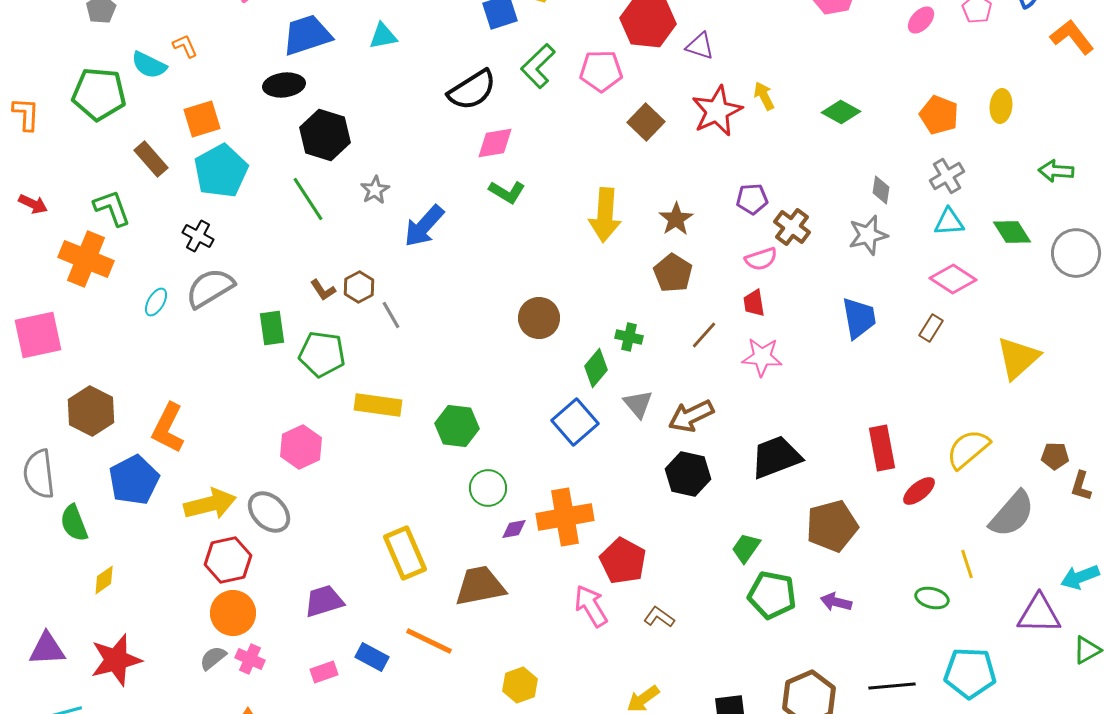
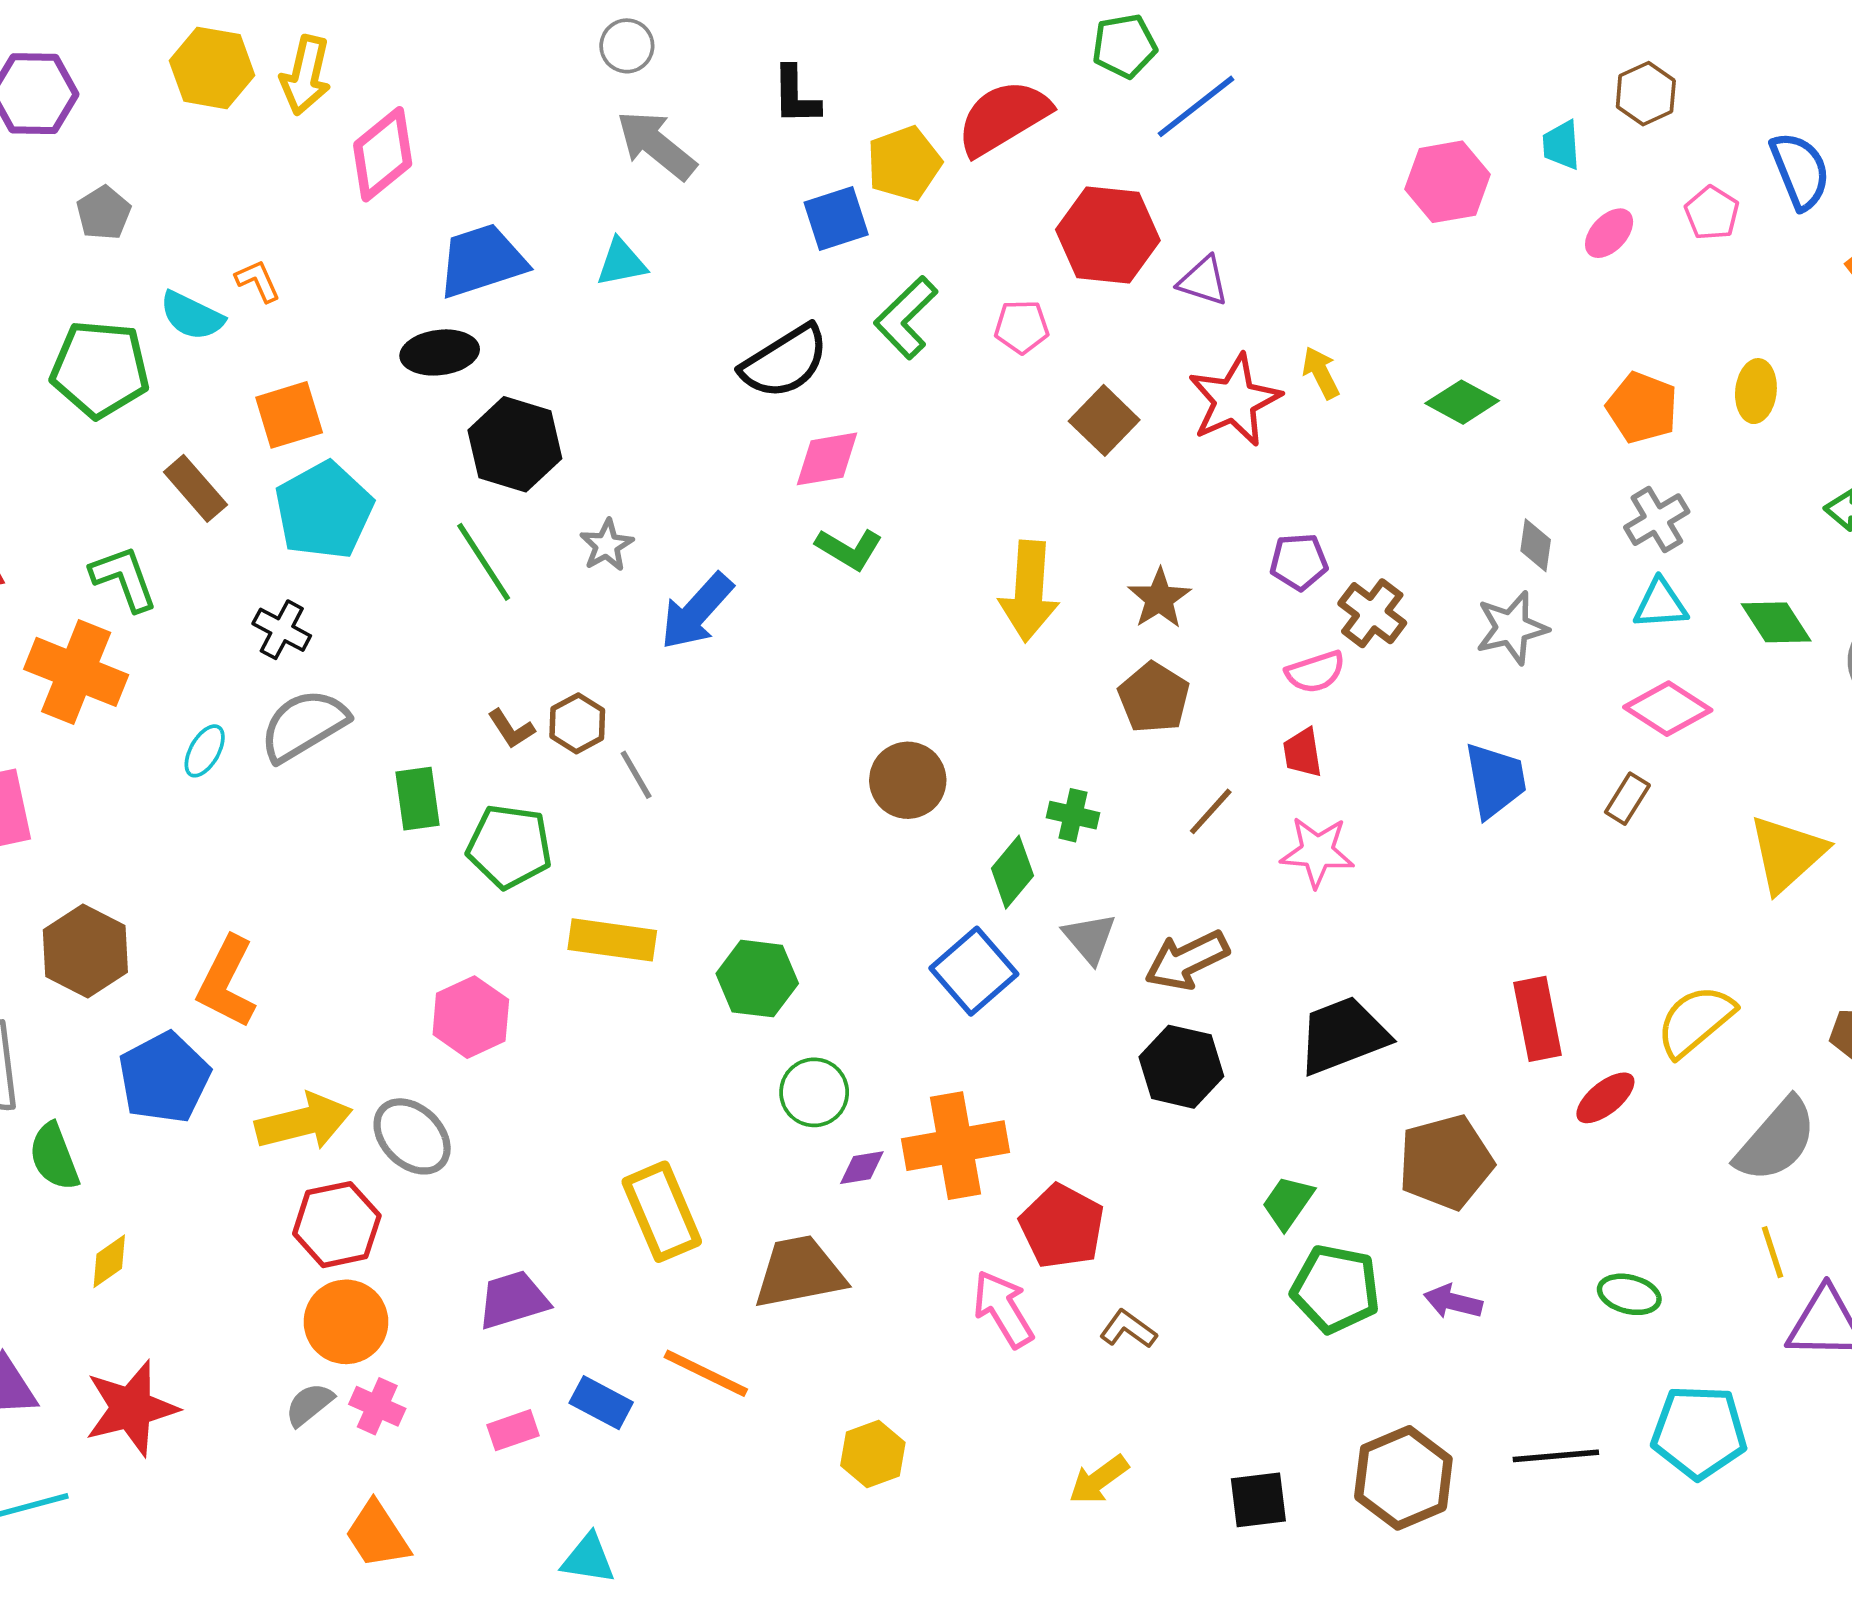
pink pentagon: (601, 71) -> (1022, 327), size x0.7
yellow line: (967, 564) -> (1772, 1252), moved

